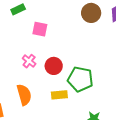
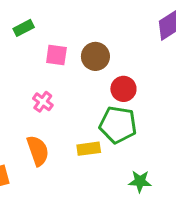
brown circle: (91, 13) -> (95, 56), moved
red circle: (54, 66) -> (123, 89), moved

